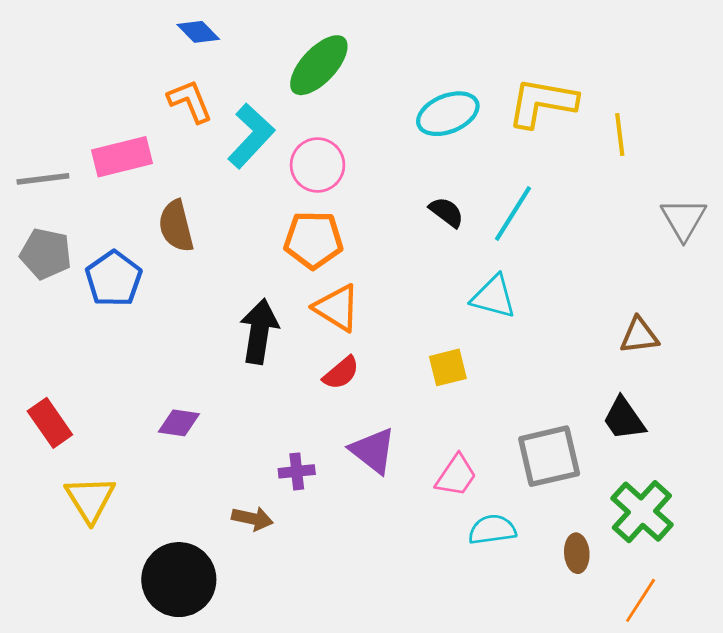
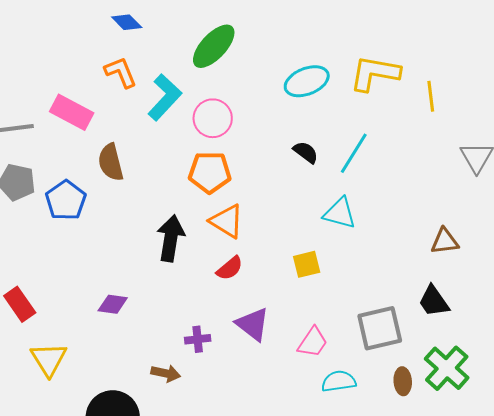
pink rectangle: (122, 157) -> (72, 112), turned 42
brown ellipse: (577, 553) -> (403, 381), moved

